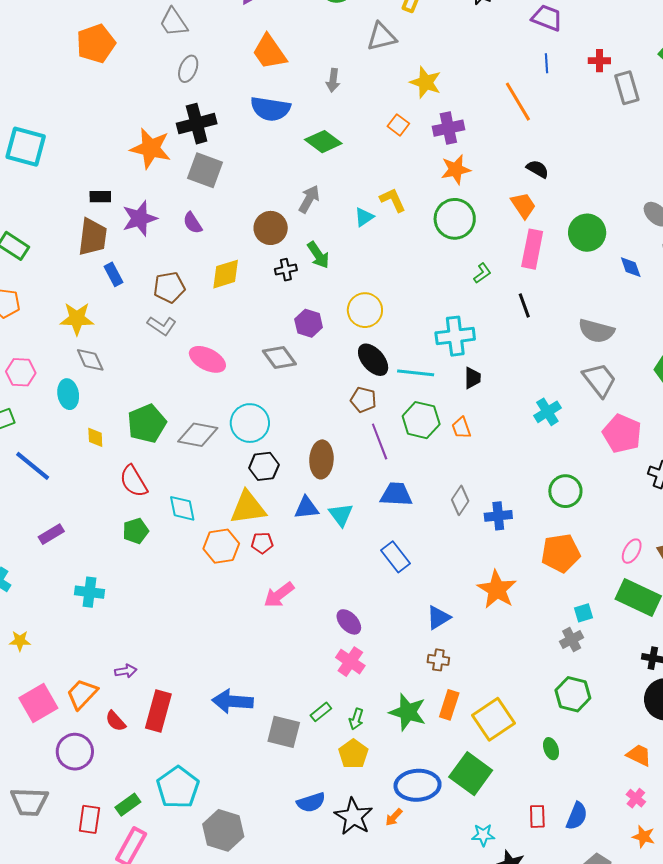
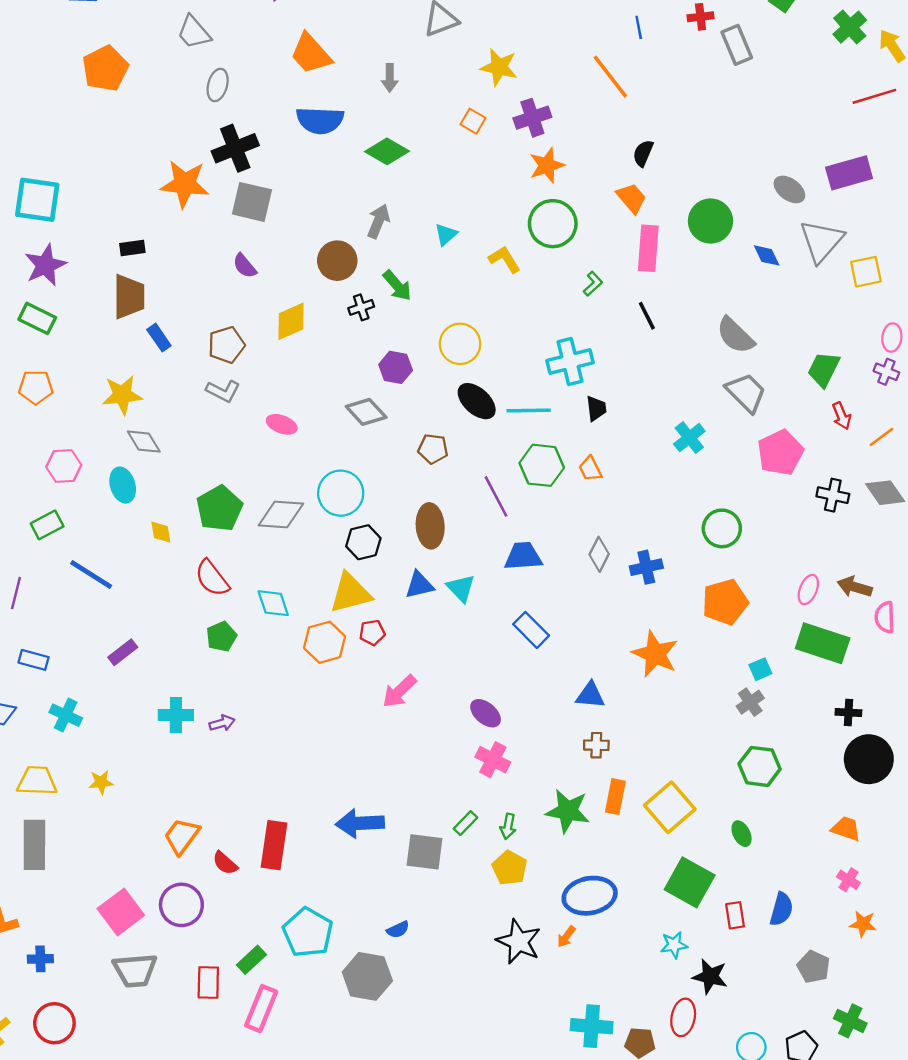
black semicircle: (538, 169) -> (643, 153), turned -90
yellow L-shape: (393, 200) -> (505, 259), moved
purple star: (140, 218) -> (45, 265), moved
gray semicircle: (596, 331) -> (735, 335), turned 36
pink ellipse: (207, 359) -> (282, 424), size x0.7
brown pentagon: (363, 400) -> (433, 449), moved
pink pentagon: (622, 434) -> (780, 453), turned 30
blue triangle: (438, 618) -> (590, 695), turned 44
purple arrow: (126, 671) -> (222, 723), moved
pink square: (38, 703) -> (121, 912), moved
green square: (471, 774) -> (690, 882), moved
blue semicircle: (311, 802) -> (398, 930), moved, size x0.7

